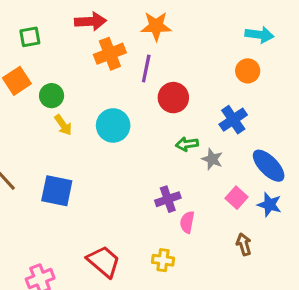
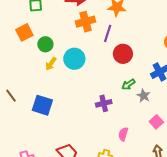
yellow arrow: (63, 125) -> (51, 64), turned 64
cyan circle: (113, 125) -> (74, 59), moved
green arrow: (187, 144) -> (128, 84), turned -32
purple cross: (168, 199) -> (104, 103), moved

